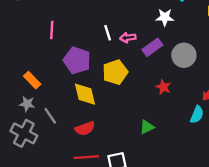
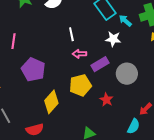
white line: (108, 33) -> (71, 34), moved
yellow pentagon: (115, 72) -> (80, 85), moved
yellow diamond: (85, 94) -> (51, 102), moved, turned 50

